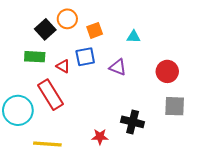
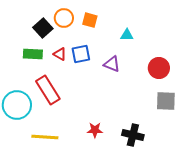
orange square: (95, 30) -> (90, 20), moved, turned 35
red triangle: (63, 66) -> (60, 54), moved
black cross: (133, 122) -> (133, 135), moved

